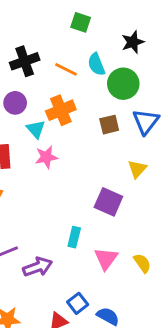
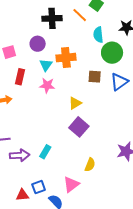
orange line: (66, 69) -> (80, 15), moved
yellow triangle: (137, 169) -> (75, 103), moved
cyan rectangle: (74, 237) -> (45, 152), moved
pink triangle: (106, 259) -> (71, 184), moved
yellow semicircle: (142, 263) -> (90, 165), moved, turned 40

